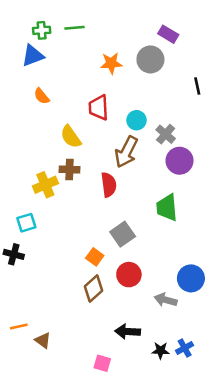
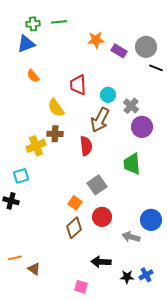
purple rectangle: (168, 34) -> (119, 51), moved
gray circle: (150, 59) -> (146, 47), moved
orange star: (111, 63) -> (96, 40), moved
black line: (197, 86) -> (156, 68), turned -56

